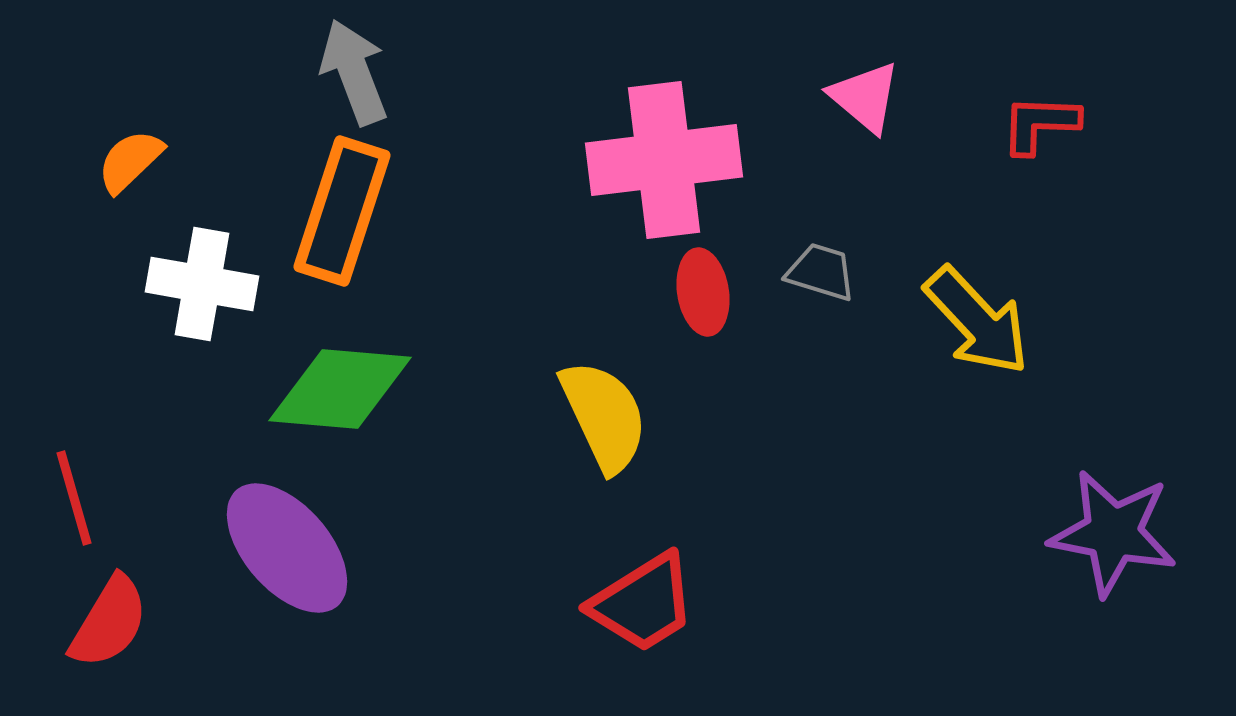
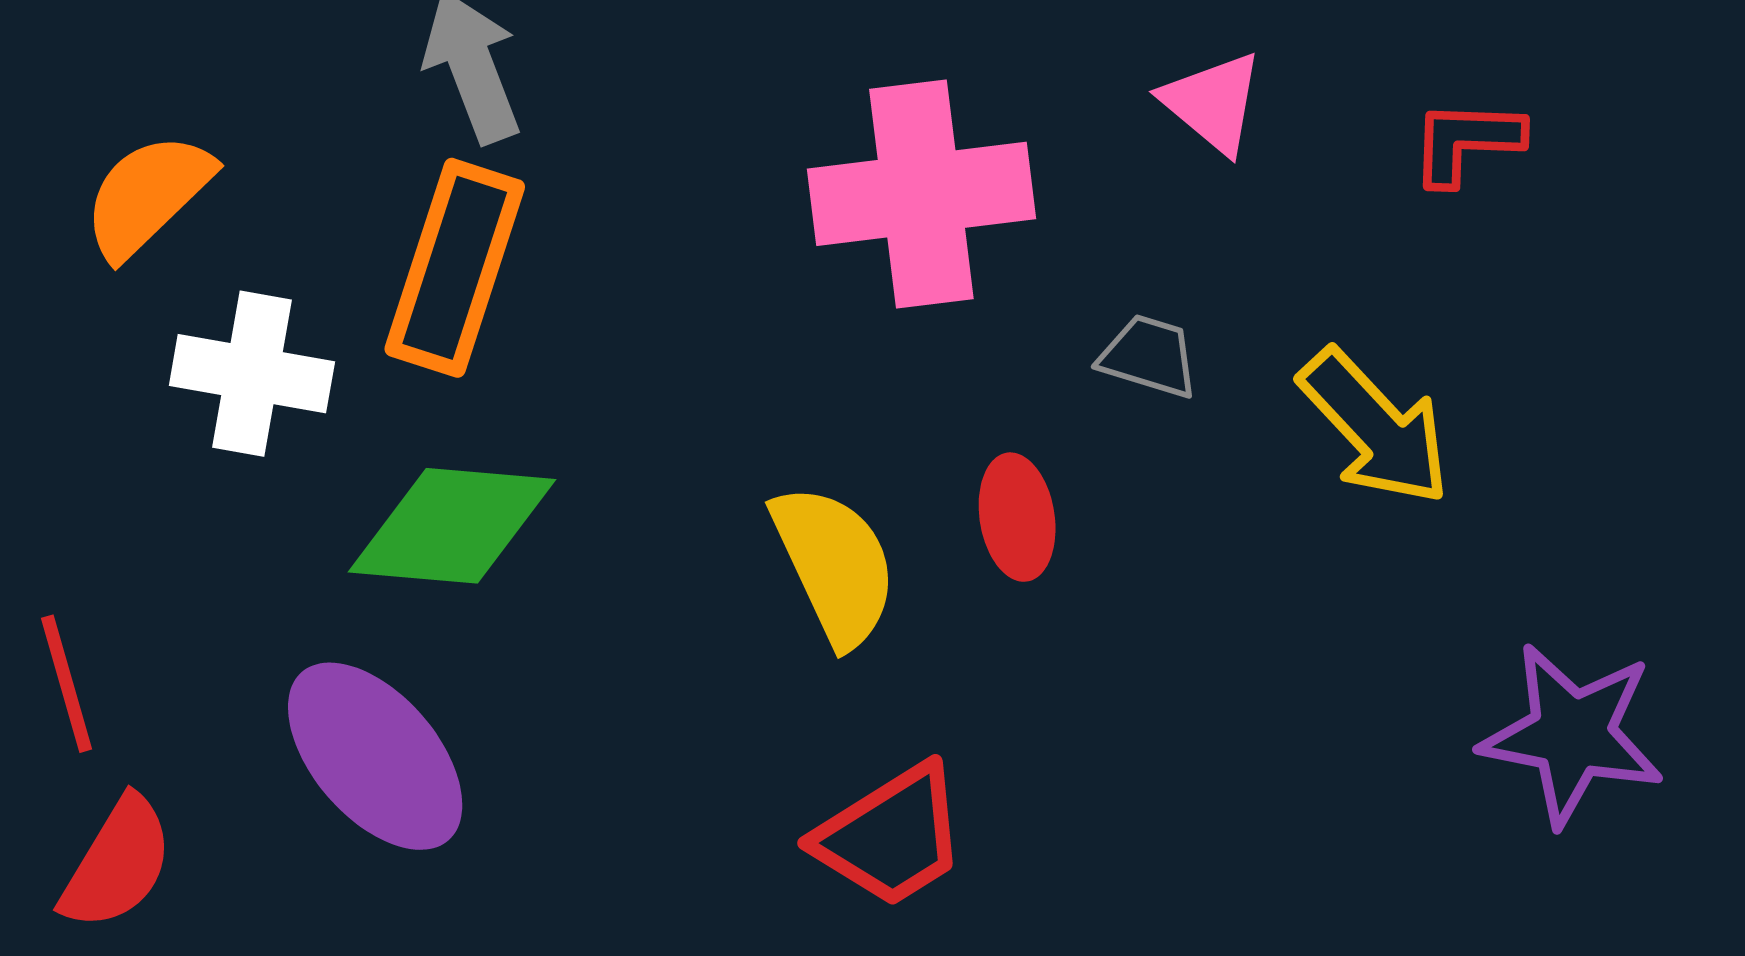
orange semicircle: (130, 161) -> (148, 195), size x1.4
red ellipse: (703, 292) -> (1017, 517), moved

